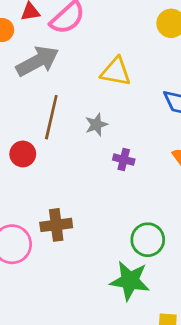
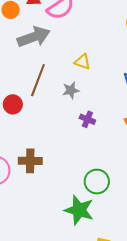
yellow triangle: (116, 72) -> (82, 62), moved, size x0.7

